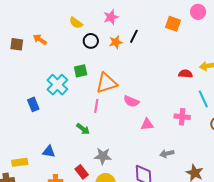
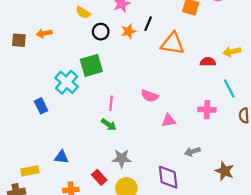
orange arrow: (40, 39) -> (44, 33), turned -40
green square: (81, 71) -> (91, 65), size x1.5
orange triangle: (106, 83) -> (172, 44), moved, turned 30
green arrow: (83, 129) -> (109, 125), moved

